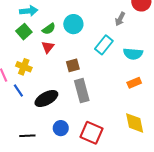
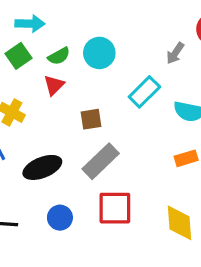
gray rectangle: (82, 91) -> (101, 161), turned 55
red square: (91, 133) -> (115, 208), moved, turned -30

